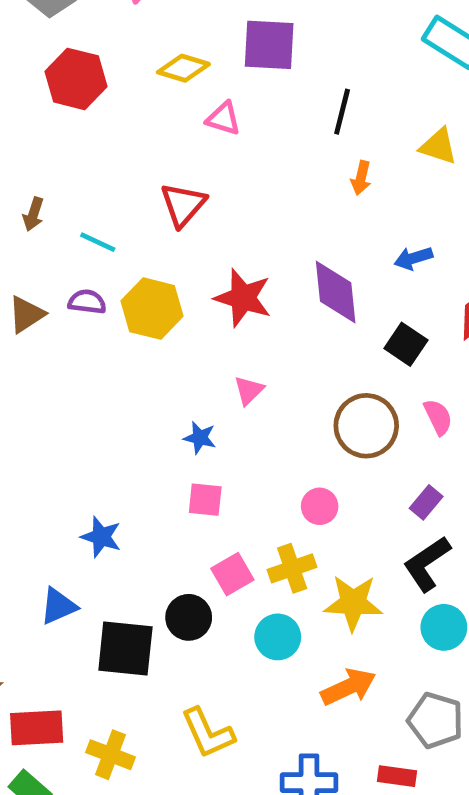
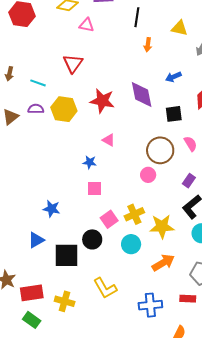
black square: (406, 344) -> (174, 114), turned -36
pink triangle: (249, 390) -> (109, 140), turned -40
pink circle: (320, 506) -> (148, 175), moved

